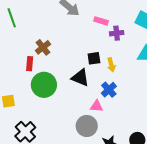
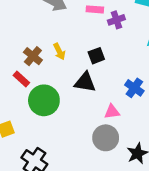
red rectangle: (30, 64) -> (21, 79), turned -40
yellow arrow: (111, 65) -> (59, 51), moved
blue cross: (109, 90) -> (134, 88), moved

